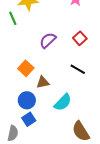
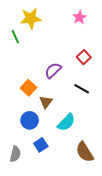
purple semicircle: (48, 40) -> (53, 70), moved
brown triangle: (43, 82) -> (46, 102), turned -40
blue square: (29, 119) -> (41, 145), moved

